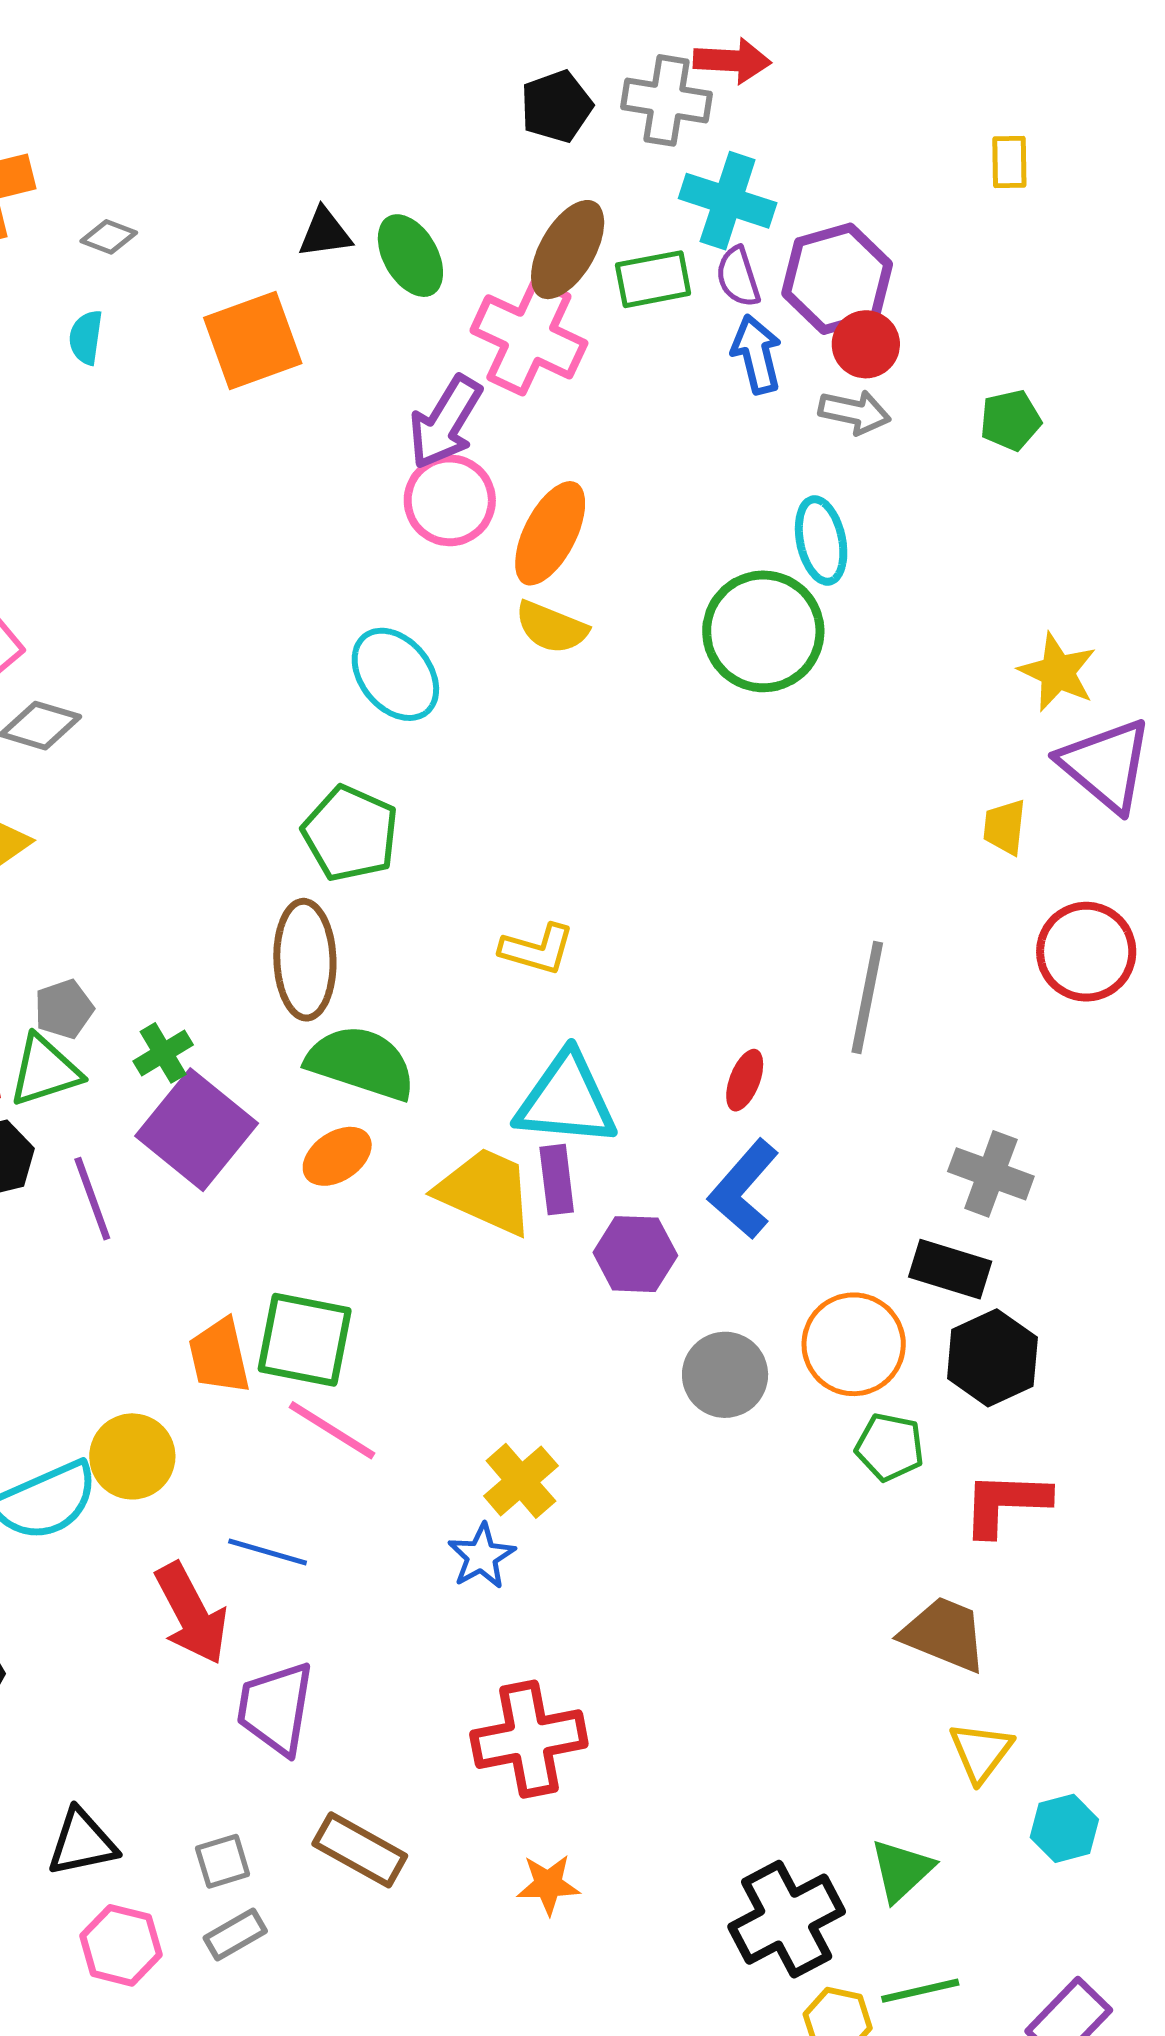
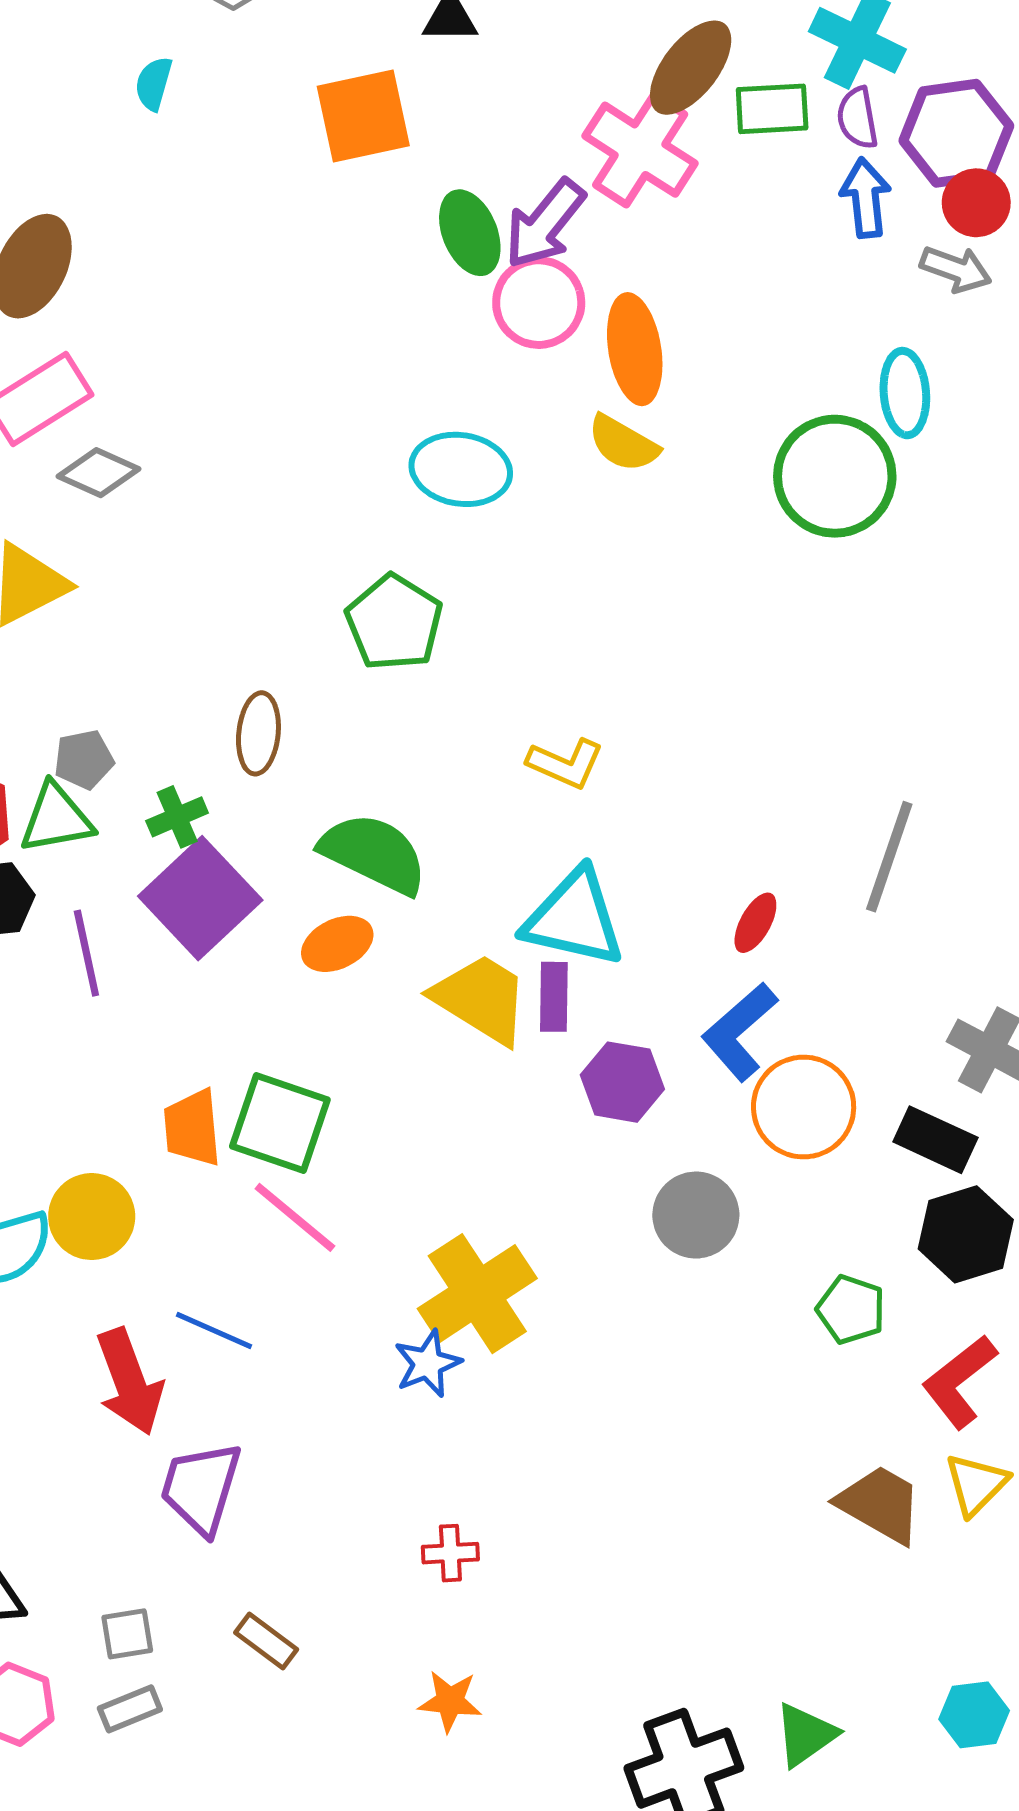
green ellipse: (410, 256) -> (470, 233), moved
cyan semicircle: (86, 337) -> (154, 84), moved
orange ellipse: (550, 533) -> (635, 349), turned -44
cyan ellipse: (395, 674) -> (461, 469), turned -50
brown ellipse: (305, 960) -> (258, 733), moved, size x0.7
orange circle: (854, 1344) -> (804, 1107), moved
yellow cross: (521, 1481) -> (477, 1294), size x1.5
red L-shape: (1006, 1503) -> (959, 1381), turned -48
red cross: (529, 1739) -> (450, 1553), size x0.5
yellow triangle: (981, 1752) -> (976, 1484), moved
brown rectangle: (360, 1850) -> (266, 1641), size x0.7

